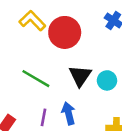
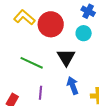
cyan circle: (107, 80) -> (84, 33), moved
blue arrow: (69, 113) -> (73, 86), moved

